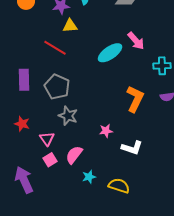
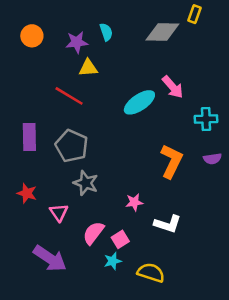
pink square: (50, 160) -> (120, 239), moved
purple arrow: (24, 180) -> (50, 259), moved, turned 148

